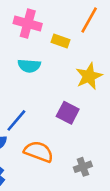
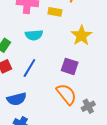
blue line: (16, 120) -> (29, 68), moved
orange semicircle: (39, 152) -> (66, 94), moved, turned 40

